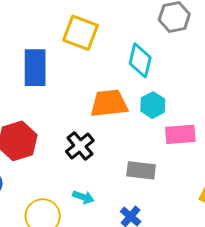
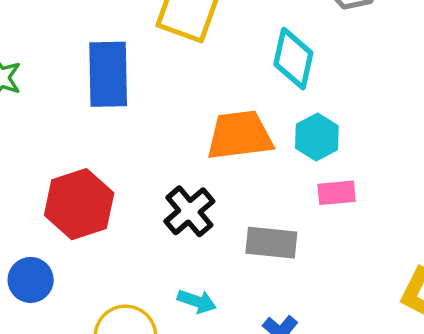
pink rectangle: (180, 134) -> (337, 193), moved, size x0.7
gray rectangle: (141, 170) -> (271, 243), moved

